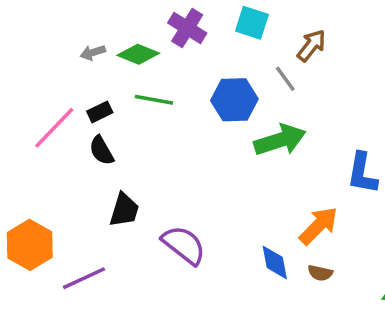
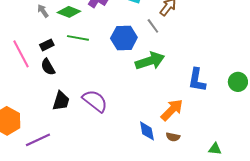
gray arrow: (93, 52) -> (43, 11), turned 72
pink line: (54, 128) -> (21, 54), turned -72
purple semicircle: (184, 245) -> (95, 101), moved

